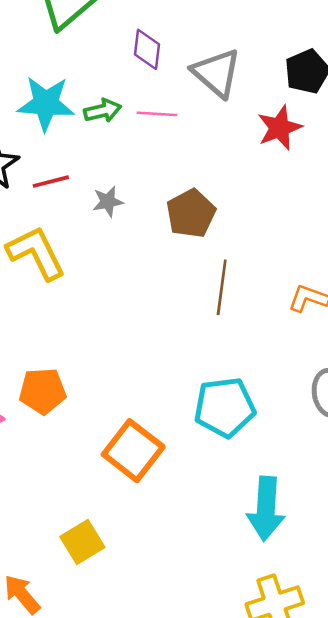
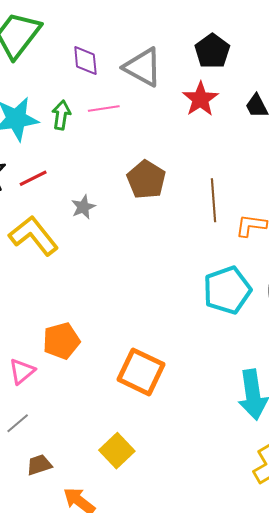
green arrow: (103, 111) -> (61, 115), turned -56
gray star: (108, 202) -> (83, 207), moved
brown line: (222, 287) -> (213, 200), moved
cyan pentagon: (225, 407) -> (227, 290), moved

